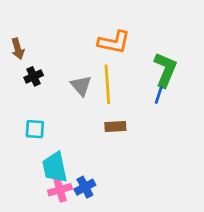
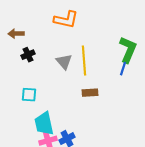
orange L-shape: (114, 42) -> (66, 20), moved
brown arrow: (18, 49) -> (16, 34), turned 105

